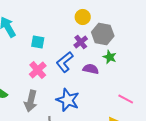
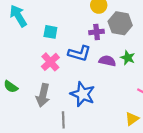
purple cross: (81, 42) -> (97, 32), turned 32
green star: (110, 57) -> (128, 58), moved
blue L-shape: (65, 62) -> (79, 53), turned -125

